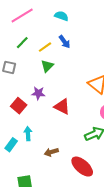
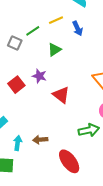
green line: (22, 43) -> (33, 31), moved
yellow line: (45, 47) -> (56, 20), moved
cyan arrow: (28, 134) -> (18, 143), moved

